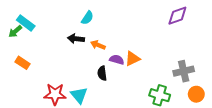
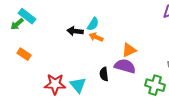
cyan semicircle: (87, 18) -> (93, 24), moved
purple semicircle: (117, 60) -> (125, 66), moved, size x1.5
black semicircle: (102, 73) -> (104, 74), moved

